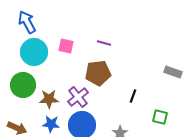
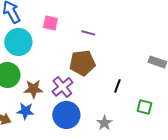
pink square: (66, 46) -> (50, 23), moved
blue star: (51, 124) -> (25, 111), moved

